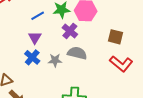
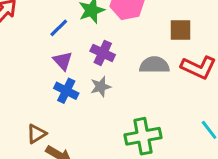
purple cross: (70, 31) -> (103, 53), moved
gray semicircle: (77, 53) -> (154, 65), moved

